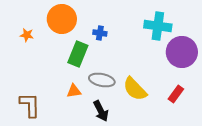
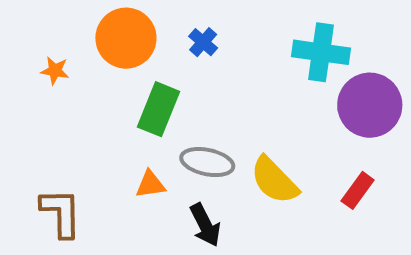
blue cross: (100, 33) -> (203, 42), moved, turned 32

